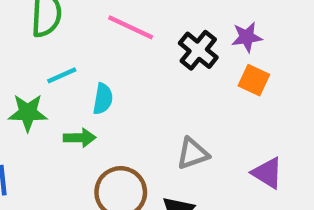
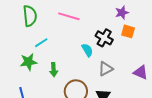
black cross: (198, 50) -> (104, 38), moved
cyan semicircle: (103, 99) -> (87, 50), moved, turned -32
green arrow: (80, 138) -> (54, 70), turned 96

